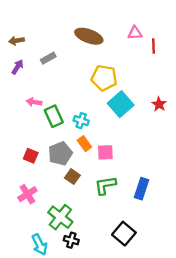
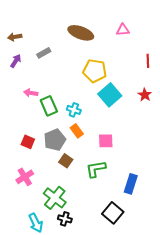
red line: (154, 46) -> (148, 61), moved
pink square: (105, 152) -> (106, 141), moved
blue rectangle: (141, 189) -> (131, 184), moved

